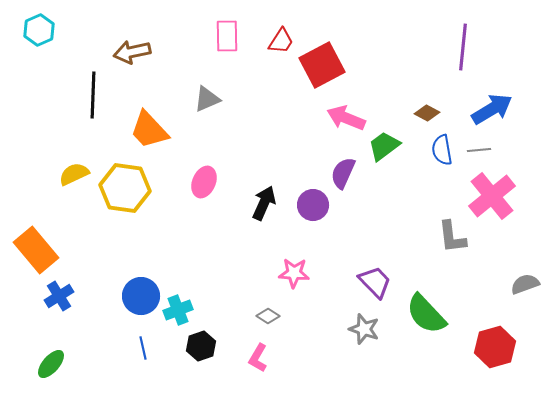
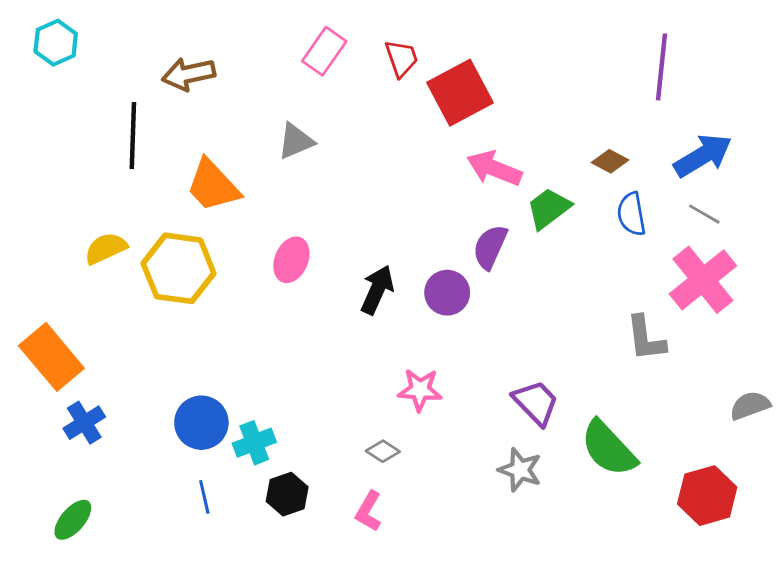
pink rectangle: (227, 36) -> (324, 51), turned 36
red trapezoid: (281, 41) -> (401, 58), turned -52
gray line: (479, 150) -> (704, 214), moved, turned 35

